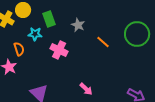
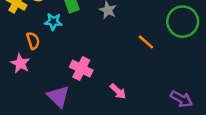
orange line: (103, 42) -> (146, 42), moved
pink cross: (59, 50) -> (81, 69), moved

